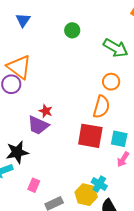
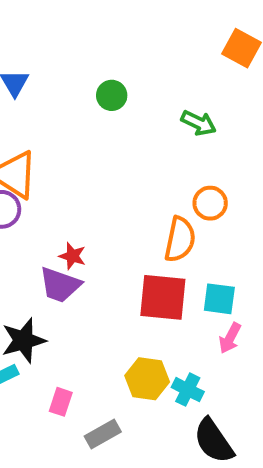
green arrow: (116, 48) -> (199, 123), size x0.7
orange circle: (111, 82) -> (210, 203), moved
yellow hexagon: (86, 195) -> (147, 379), moved

